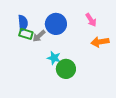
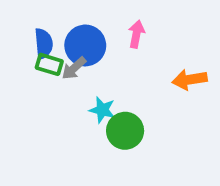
pink arrow: (91, 20) -> (136, 34), moved, turned -136
blue circle: (56, 24) -> (85, 45), moved

